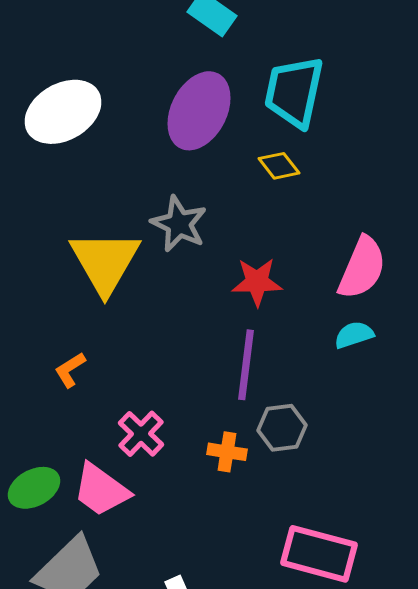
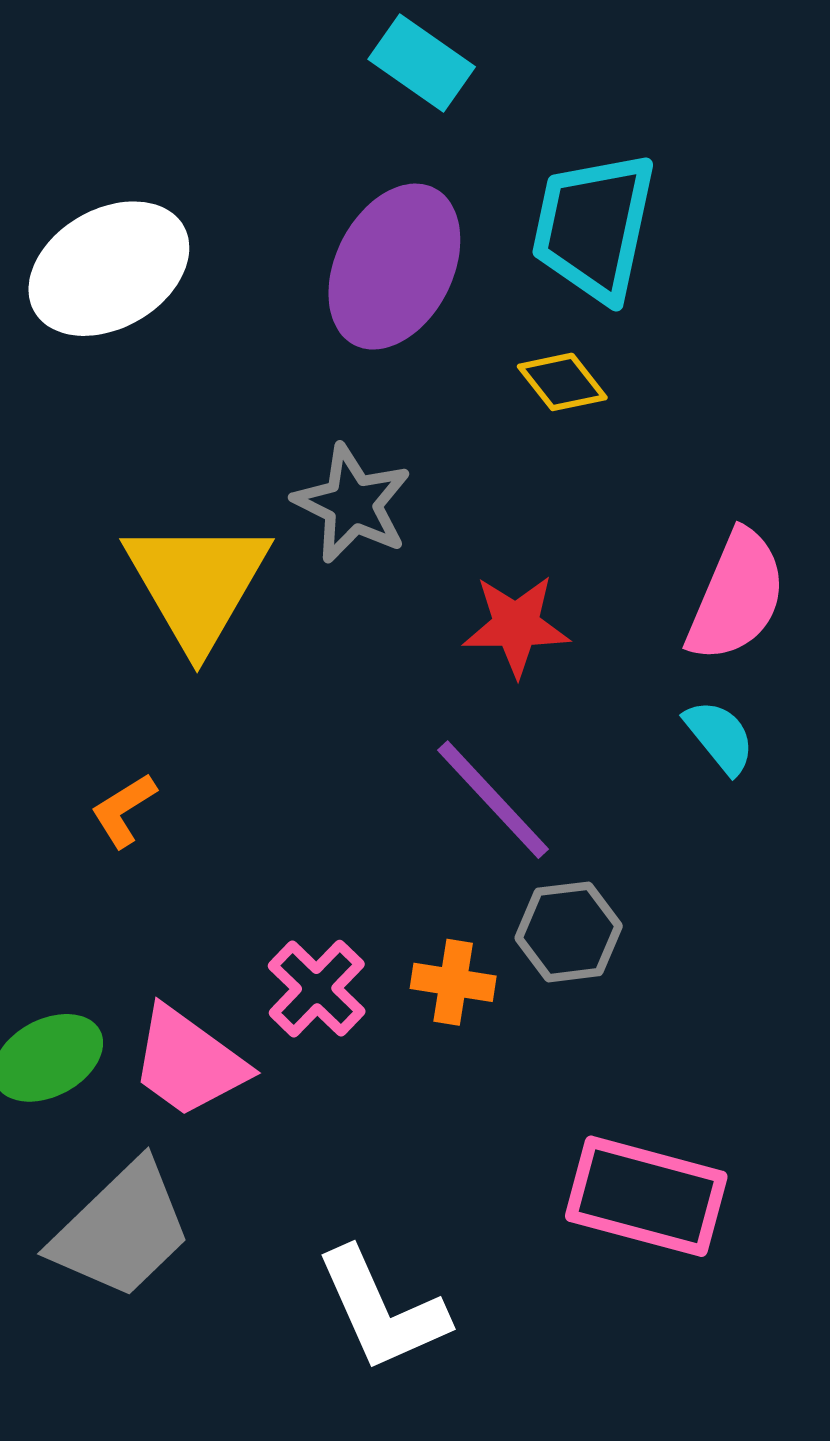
cyan semicircle: (354, 335) -> (720, 737), turned 69
purple line: (246, 365) -> (493, 800), turned -50
pink cross: (141, 434) -> (317, 989), moved

